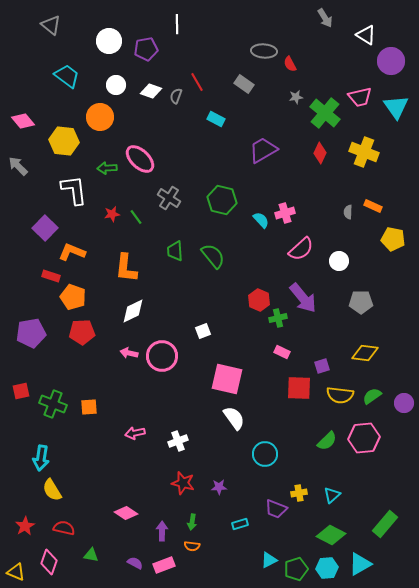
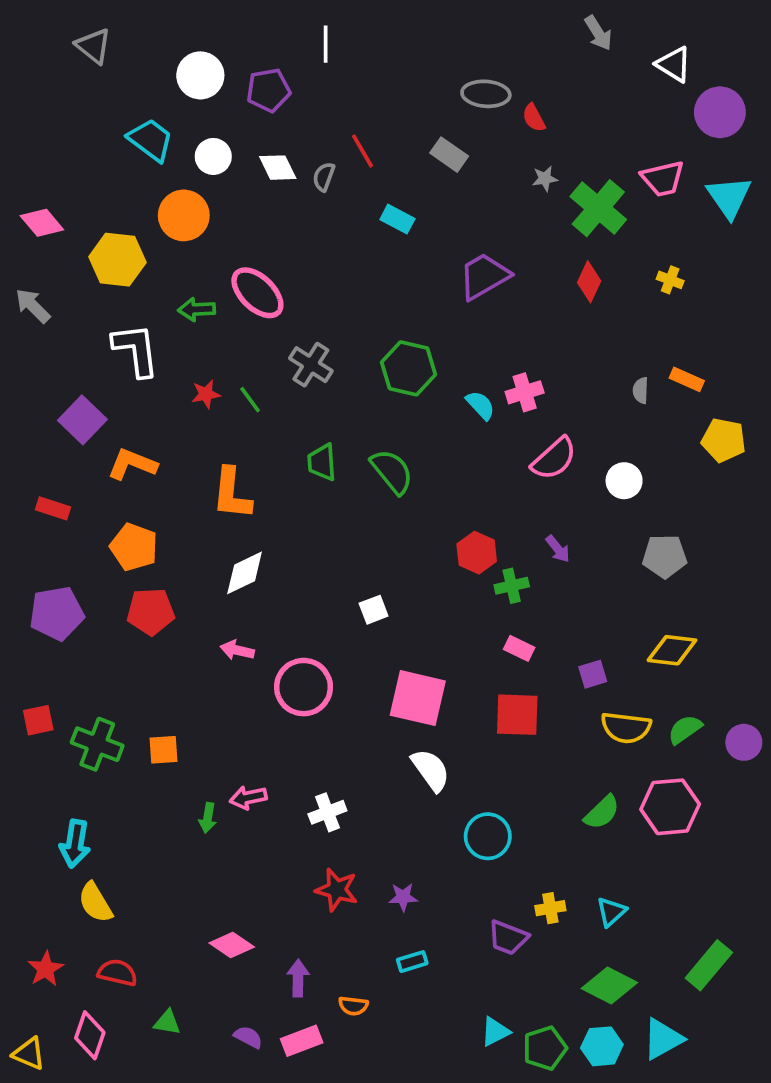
cyan trapezoid: (67, 76) -> (151, 140), moved
white diamond: (151, 91) -> (278, 168), turned 45
yellow cross: (364, 152) -> (670, 280), size x0.5
red rectangle: (51, 276) -> (53, 508), moved
purple arrow: (303, 298) -> (558, 549), size x0.5
pink circle: (162, 356) -> (304, 687), moved
red square: (299, 388) -> (517, 715), moved
green arrow: (192, 522) -> (208, 818), moved
cyan rectangle: (240, 524) -> (412, 962), moved

